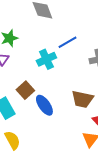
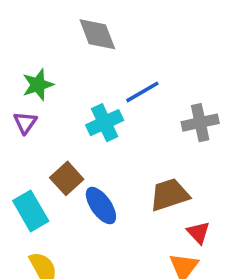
brown trapezoid: (82, 99) -> (169, 195), turned 150

